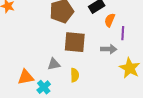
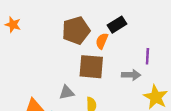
orange semicircle: (110, 20) -> (102, 41), moved

